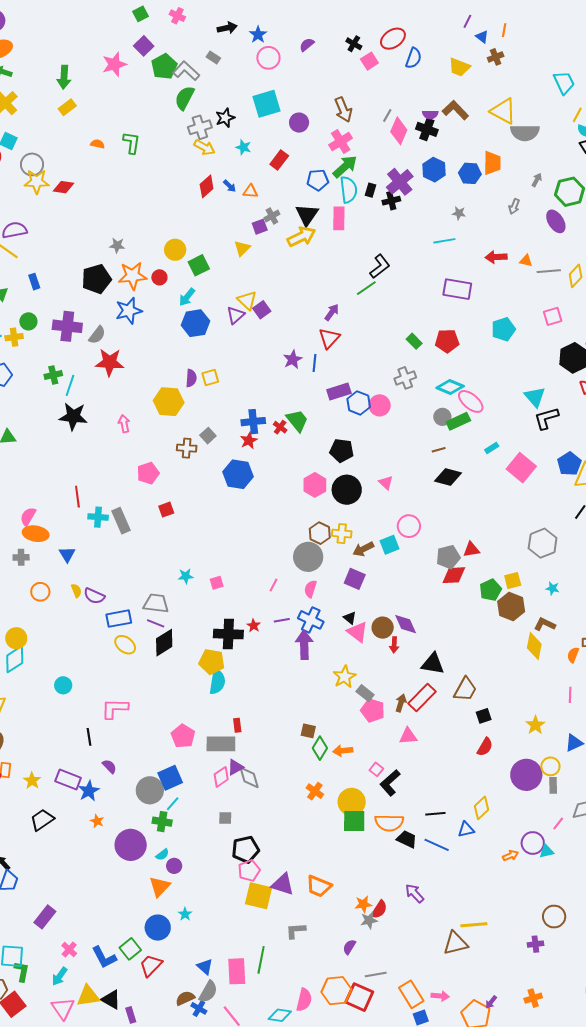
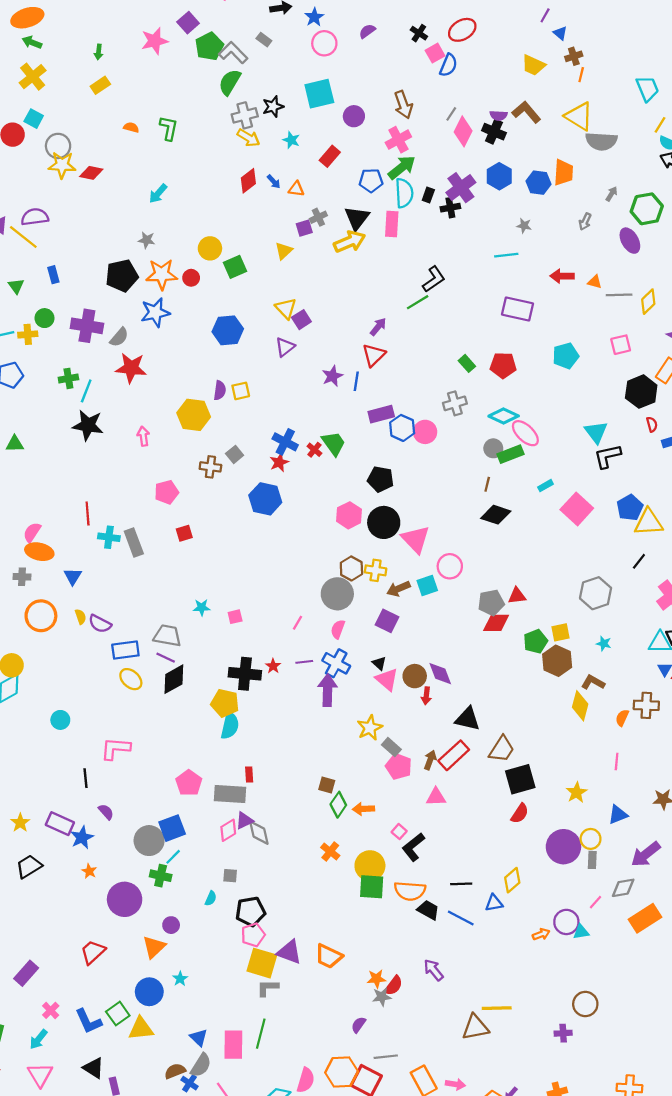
orange line: (504, 30) -> (581, 75), moved
blue semicircle: (414, 58) -> (448, 65), moved
green arrow: (64, 77) -> (99, 52), size x0.6
cyan arrow: (187, 297) -> (158, 194), moved
purple triangle: (236, 315) -> (285, 347), moved
blue cross: (253, 422) -> (285, 442), turned 30
brown line: (439, 450) -> (487, 484), turned -64
pink triangle: (386, 483) -> (416, 539), moved, size x1.8
orange circle: (40, 592) -> (41, 616), size x1.5
black square: (484, 716) -> (520, 779), size x1.8
cyan semicircle: (162, 855) -> (211, 898), moved, turned -32
gray L-shape: (296, 931) -> (268, 988), moved
red trapezoid: (151, 965) -> (93, 952), moved
yellow triangle: (88, 996) -> (141, 1029), moved

